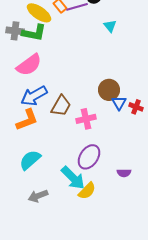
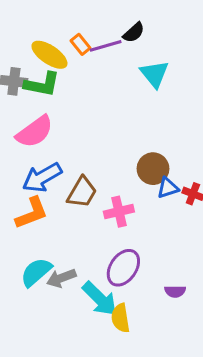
cyan triangle: (110, 26) -> (154, 74), size x1.5
blue triangle: (119, 103) -> (168, 188), turned 42
yellow semicircle: (87, 191) -> (120, 318), turned 126
gray arrow: (38, 196) -> (61, 278), moved

